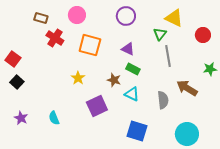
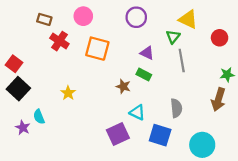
purple triangle: (128, 49) -> (147, 53), moved
yellow star: (78, 78) -> (68, 93), moved
black square: (17, 82) -> (18, 89), size x1.5
brown arrow: (187, 88) -> (218, 99), moved, turned -105
cyan triangle: (132, 94) -> (137, 112), moved
purple square: (97, 106) -> (118, 134), moved
cyan semicircle: (54, 118) -> (39, 117), moved
blue square: (137, 131) -> (160, 135), moved

